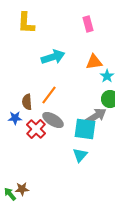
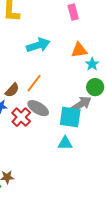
brown semicircle: (27, 102) -> (12, 90), turned -133
cyan triangle: (80, 155) -> (65, 143), turned 49

